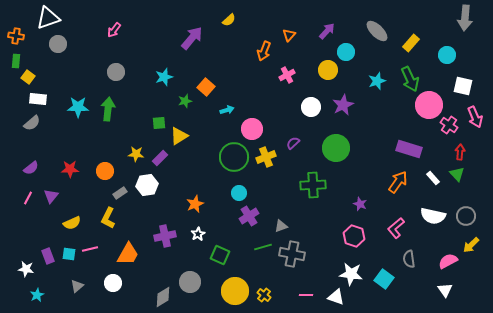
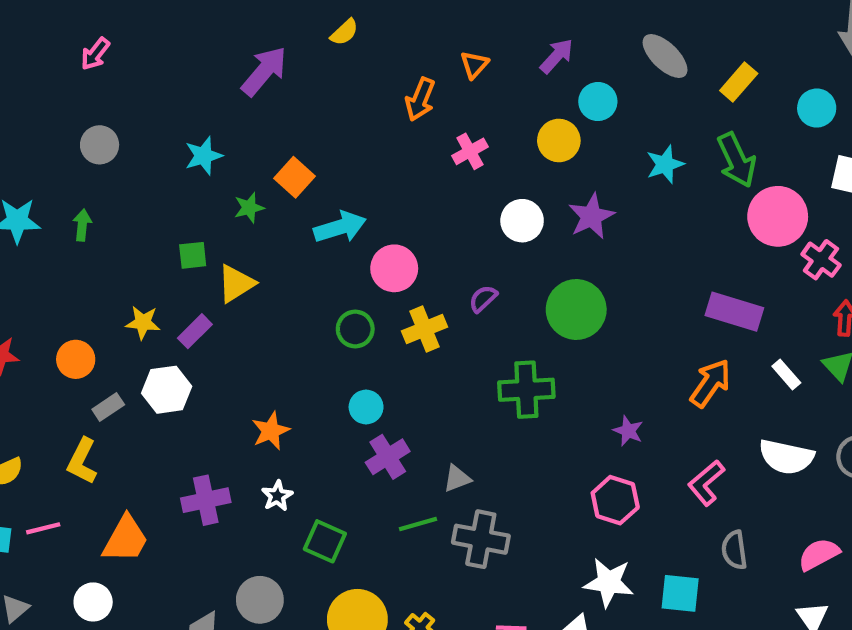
green arrow: (108, 109) -> (82, 225), size x0.6
cyan arrow: (227, 110) -> (340, 227), size x1.6
green circle: (234, 157) -> (355, 329), size x0.6
cyan square: (384, 279) -> (680, 593), turned -30

